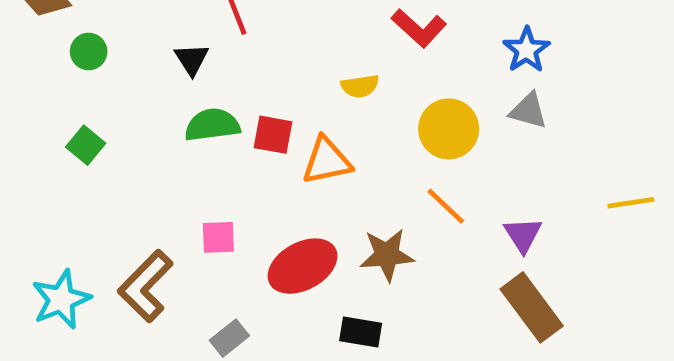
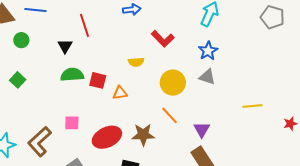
orange triangle: (327, 161) -> (120, 93), size x0.7
yellow line: (631, 203) -> (252, 106), moved

